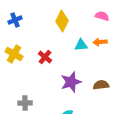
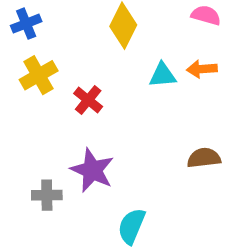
yellow cross: (14, 54) -> (39, 75), moved, turned 30
purple star: (71, 82) -> (92, 170), moved, turned -30

